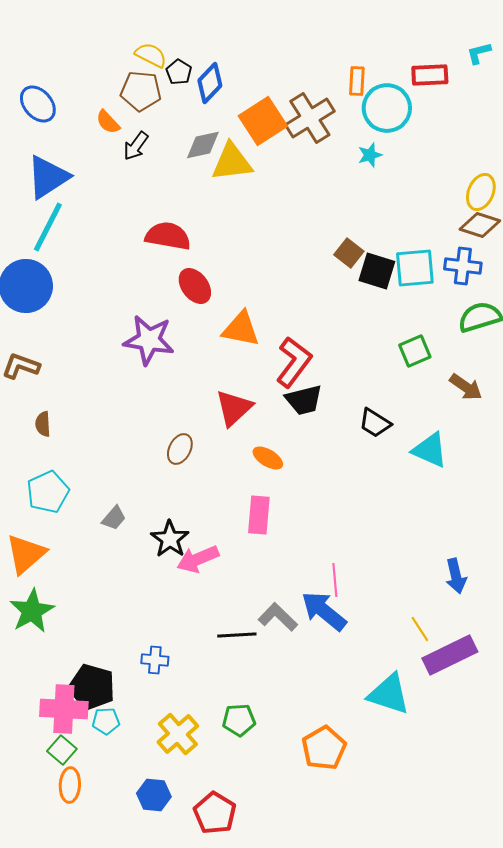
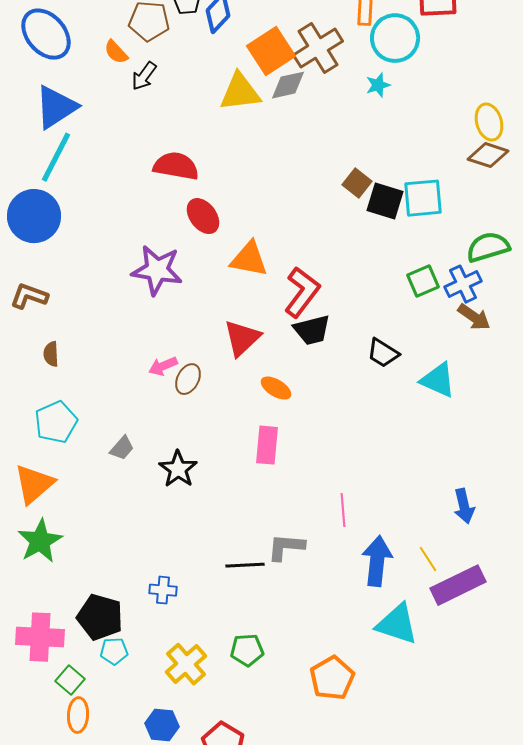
blue ellipse: (38, 104) -> (46, 34), size x1.4
gray diamond: (203, 145) -> (288, 85), moved
yellow ellipse: (481, 192) -> (489, 122), turned -39
blue cross: (463, 266) -> (463, 284), moved, turned -33
pink arrow: (198, 559) -> (163, 366), moved, size x0.7
blue arrow: (324, 611) -> (377, 561), moved, turned 57
gray L-shape: (278, 617) -> (286, 547), turned -39
pink cross: (64, 709) -> (40, 637), moved

